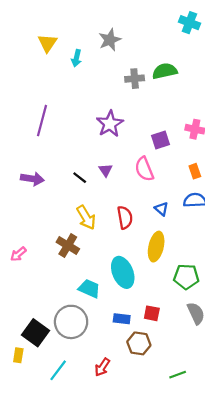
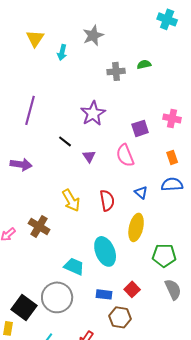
green semicircle: (165, 71) -> (144, 64), size x0.6
black line: (80, 178) -> (65, 141), moved
brown cross: (68, 245) -> (39, 226), moved
red square: (152, 313) -> (132, 289), turned 35

